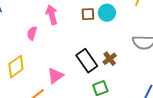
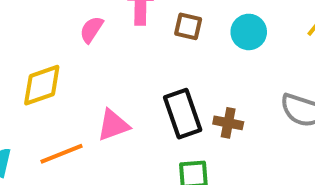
brown square: (88, 14) -> (188, 26), moved
brown cross: (110, 59) -> (228, 123), turned 32

